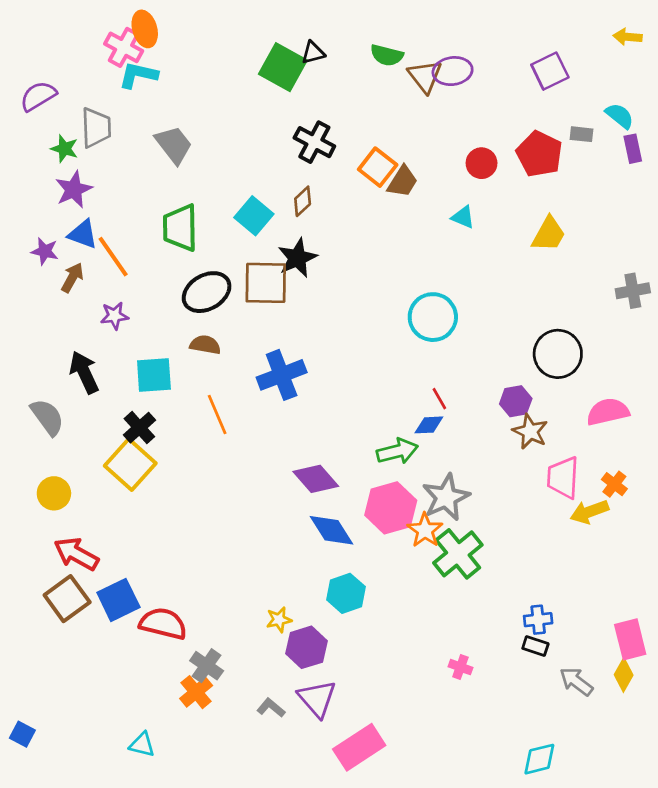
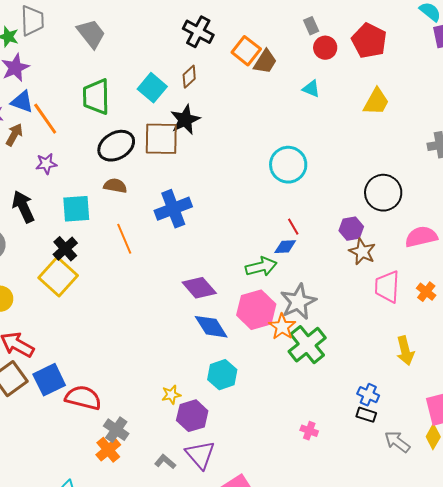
gray rectangle: (581, 134) -> (311, 26), moved, turned 60
yellow arrow: (589, 512) -> (405, 351), moved, turned -84
blue cross: (538, 620) -> (368, 395), turned 30

